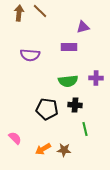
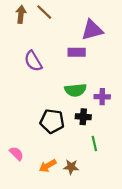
purple triangle: (83, 27) -> (92, 30), size x1.5
purple semicircle: (30, 55) -> (33, 61), turned 54
purple cross: (96, 78) -> (102, 97), moved

